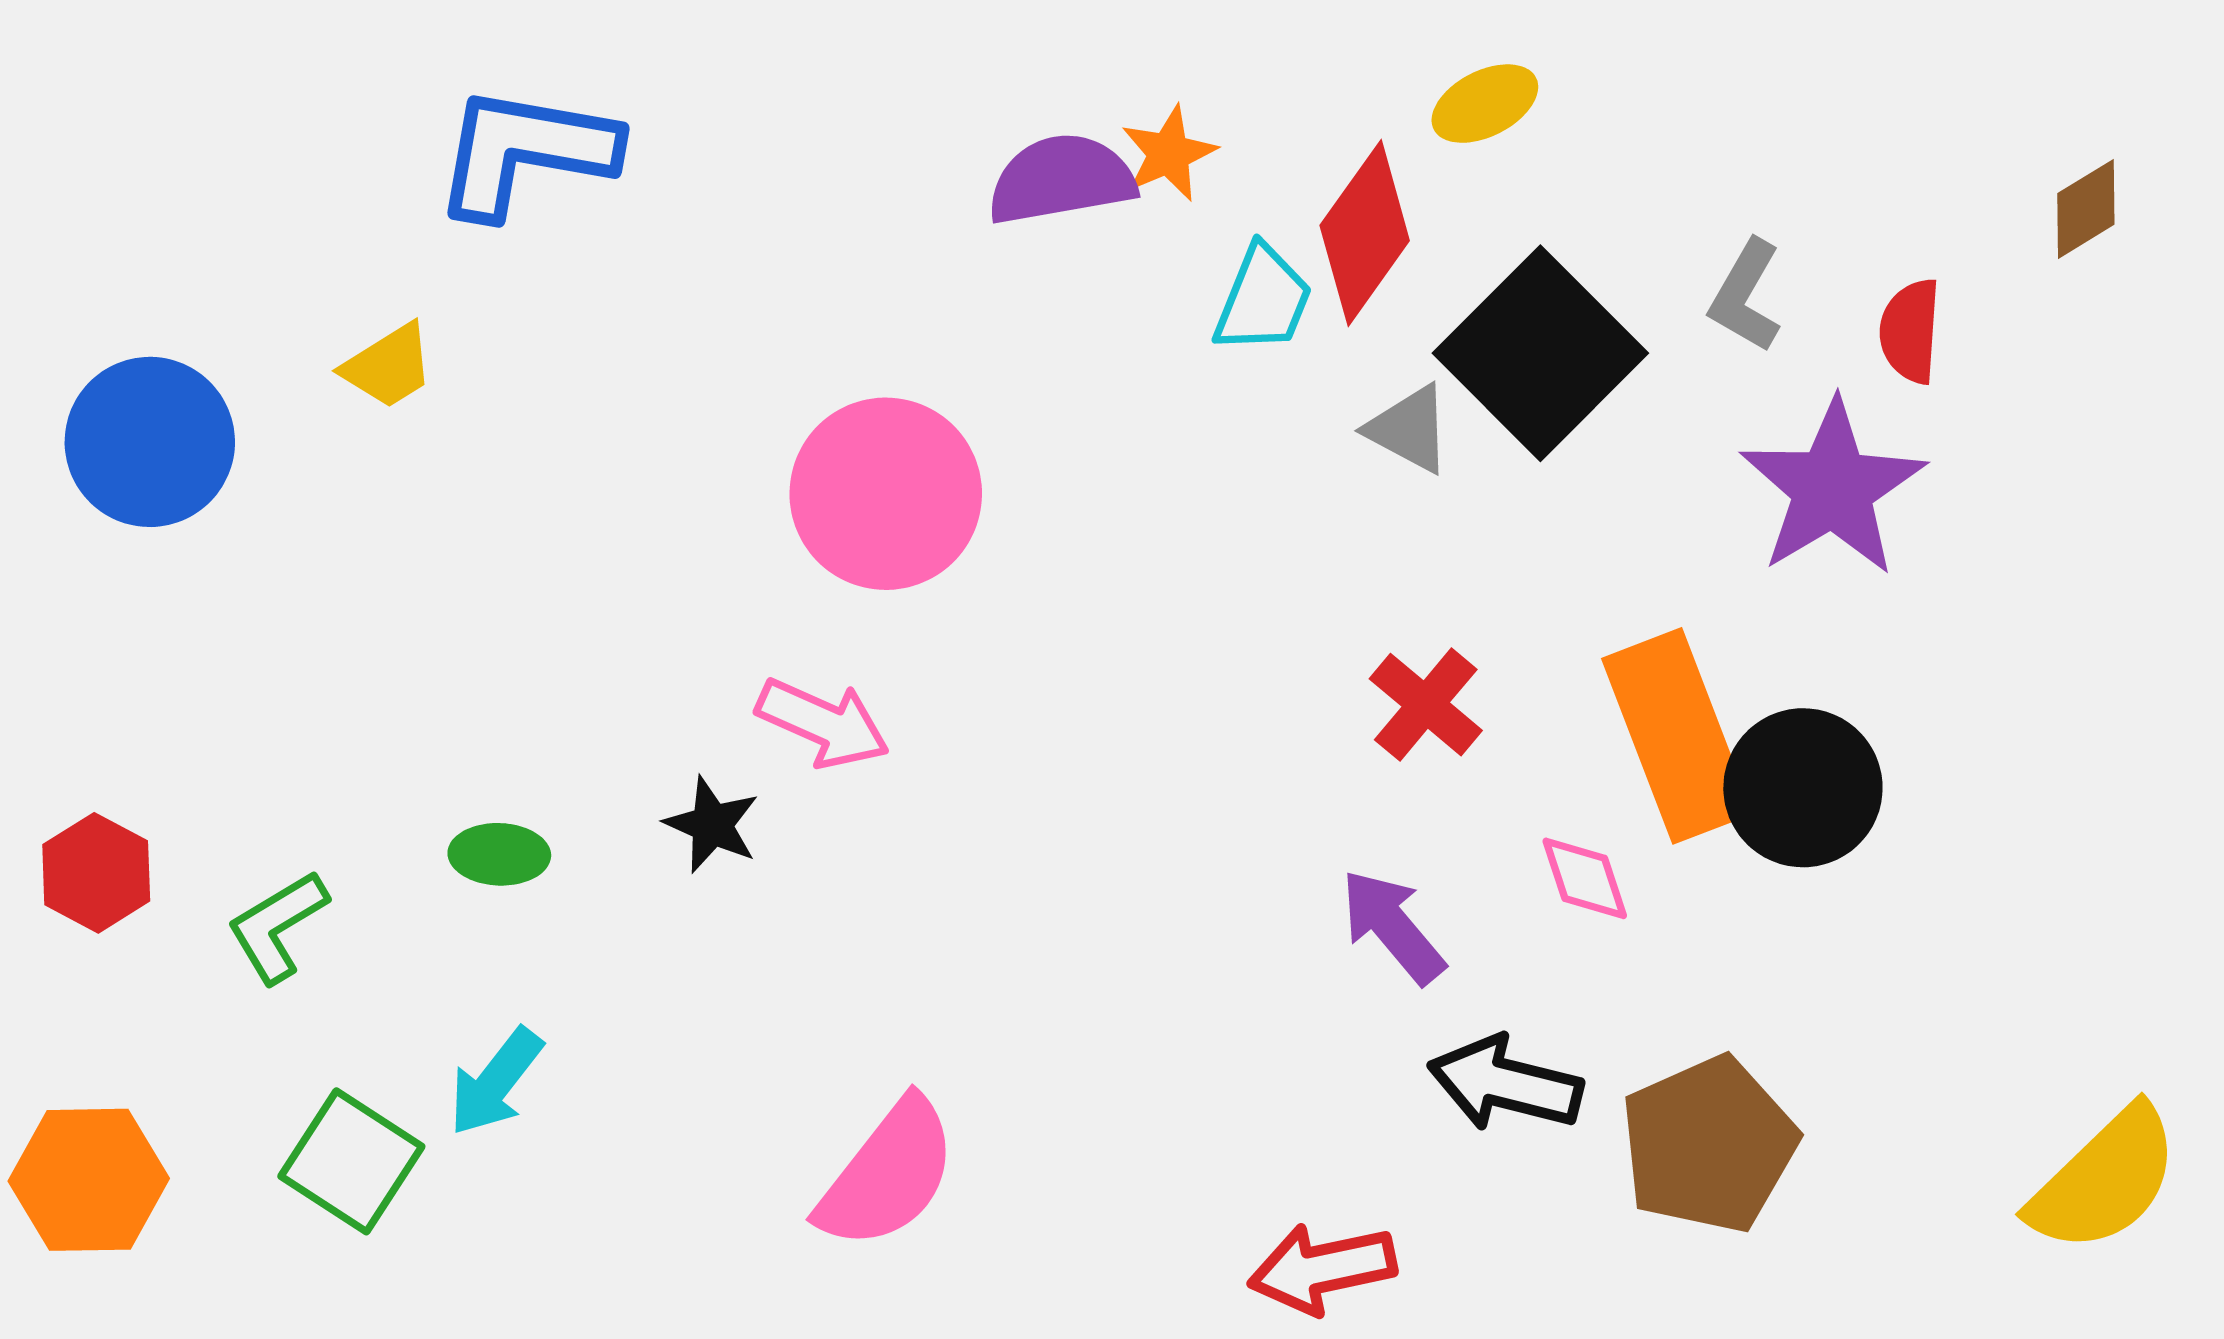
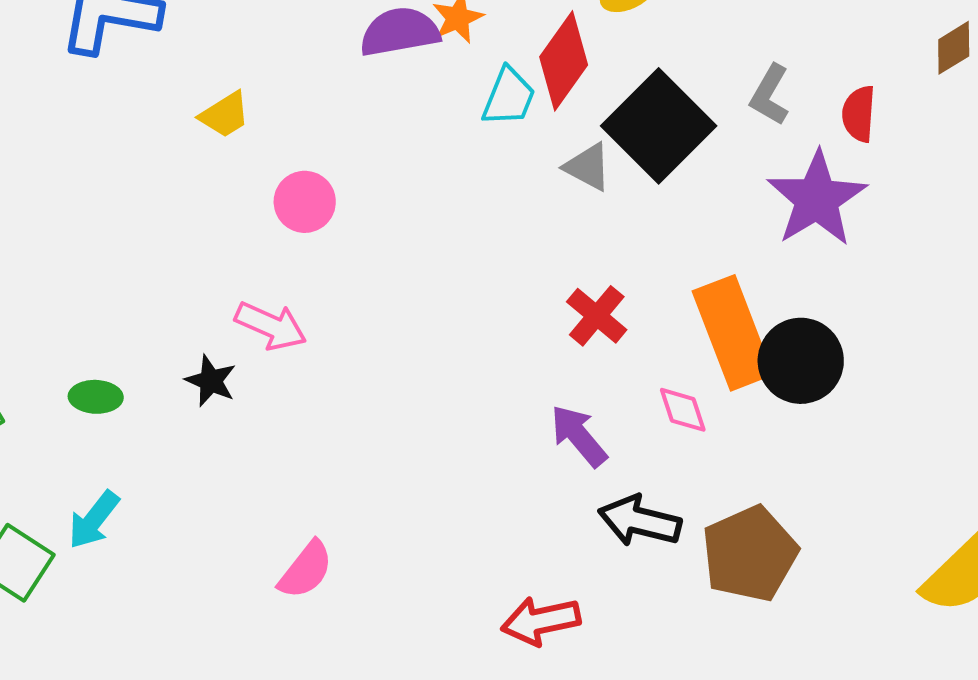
yellow trapezoid: (388, 366) -> (225, 115), moved
pink circle: (886, 494) -> (305, 202), size x0.6
pink semicircle: (888, 1174) -> (306, 570), size x0.7

